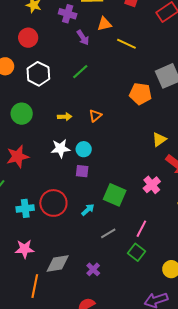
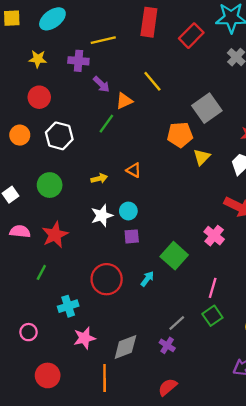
orange triangle: (104, 24) -> (124, 101), moved
yellow line: (126, 44) -> (152, 81), turned 36
orange triangle: (95, 116) -> (134, 170), turned -40
yellow triangle: (159, 139) -> (202, 157), moved
green square: (115, 195) -> (174, 256), turned 30
cyan cross: (25, 208) -> (68, 306), moved
gray line: (108, 233) -> (177, 323), moved
green square: (137, 252) -> (212, 316), turned 30

